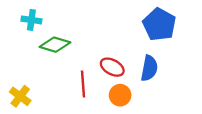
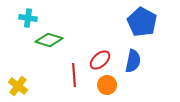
red ellipse: (112, 67) -> (100, 60), turned -70

